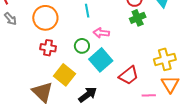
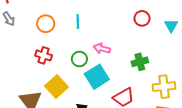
cyan line: (87, 11) -> (78, 22), moved
orange circle: (45, 18) -> (46, 24), size x0.7
green cross: (138, 18) -> (140, 62), moved

